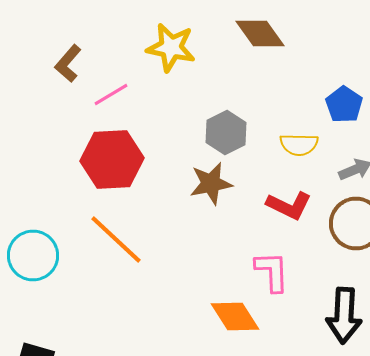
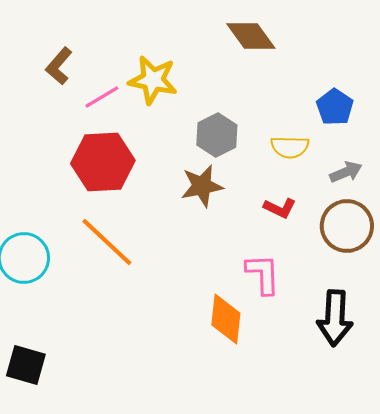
yellow star: (171, 48) -> (153, 80), moved
red L-shape: (289, 206) -> (280, 208), size x0.7
orange diamond: (235, 316) -> (226, 319), turned 39

